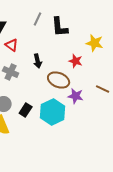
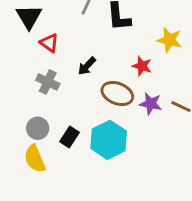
black arrow: (38, 61) -> (87, 66), turned 56
purple star: (76, 96) -> (151, 104), moved

